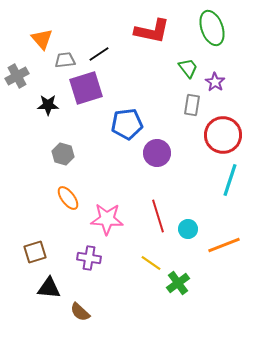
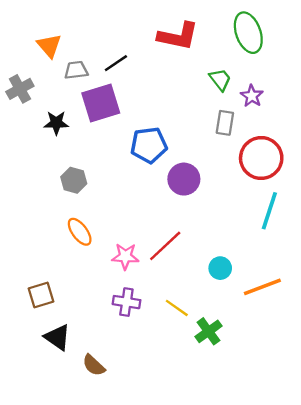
red line: (158, 216) -> (165, 246), moved, turned 64
pink star: (107, 219) -> (125, 256), size x0.7
purple cross: (89, 258) -> (126, 302), moved
black triangle: (49, 288) -> (57, 337), turned 30

